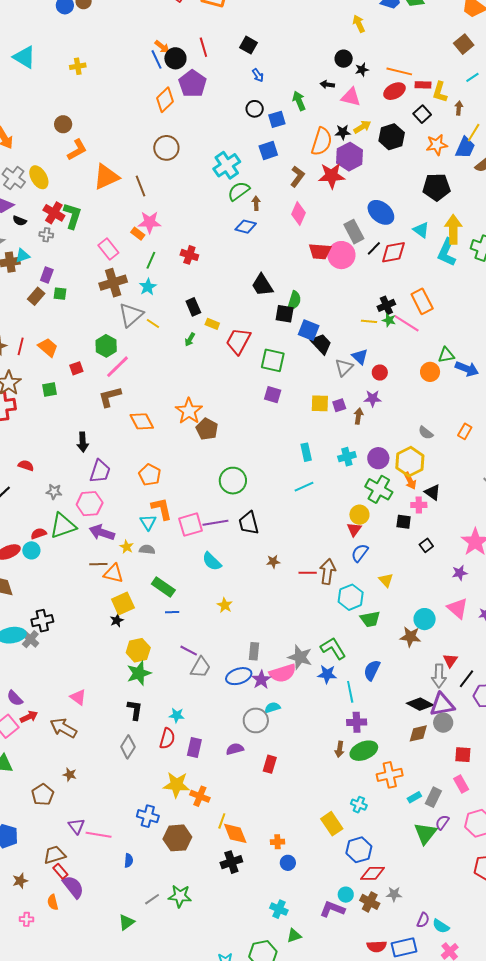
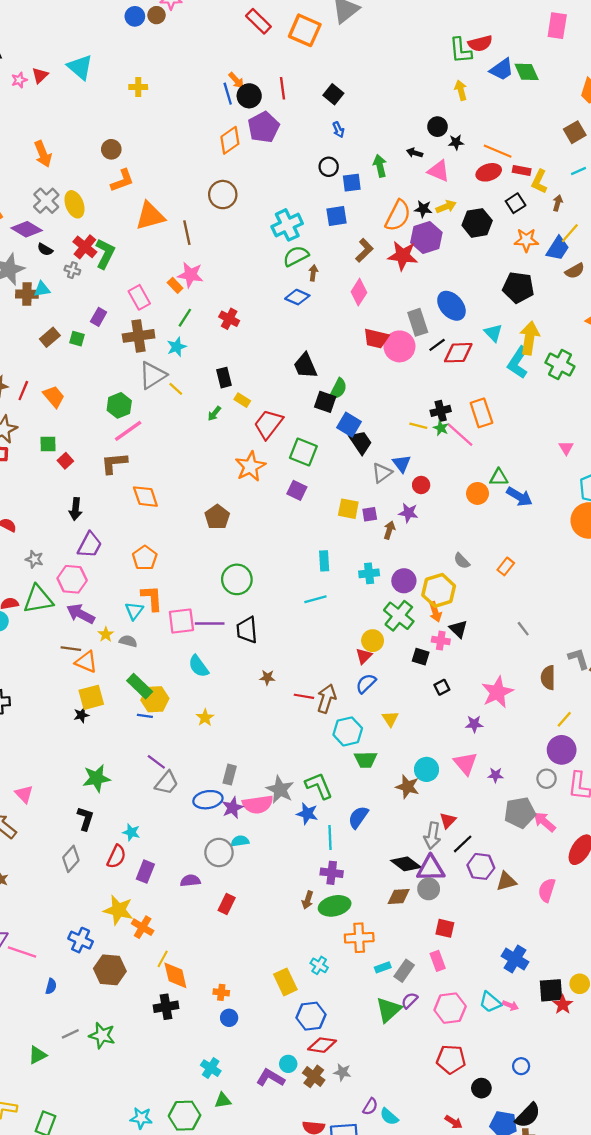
purple rectangle: (47, 275) -> (99, 317), moved
red square: (76, 368) -> (65, 461), moved, turned -32
orange star: (189, 411) -> (250, 466), moved
yellow hexagon: (138, 650) -> (155, 699), moved

